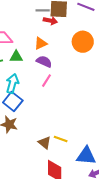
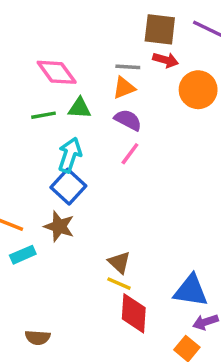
gray line: (43, 10) -> (128, 67), moved
red arrow: (50, 21) -> (166, 60), moved
yellow line: (61, 139) -> (119, 284), moved

